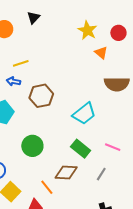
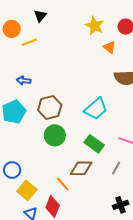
yellow line: (21, 63) -> (29, 42), moved
brown hexagon: (41, 96) -> (50, 108), moved
green circle: (32, 146) -> (55, 135), moved

